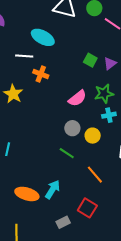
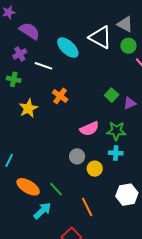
cyan ellipse: (43, 37) -> (68, 48), moved
white line: (24, 56) -> (44, 66), moved
green line: (67, 153) -> (56, 189), moved
orange ellipse: (27, 194) -> (28, 187), moved

